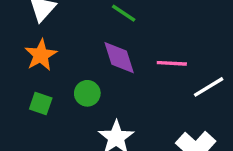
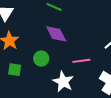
pink line: (172, 63) -> (81, 61), moved

